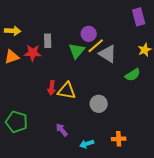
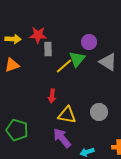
yellow line: (96, 46) -> (64, 66), moved
red star: (33, 53) -> (38, 35), moved
yellow triangle: (67, 91) -> (67, 115), moved
purple arrow: (62, 130) -> (62, 138), size x1.5

